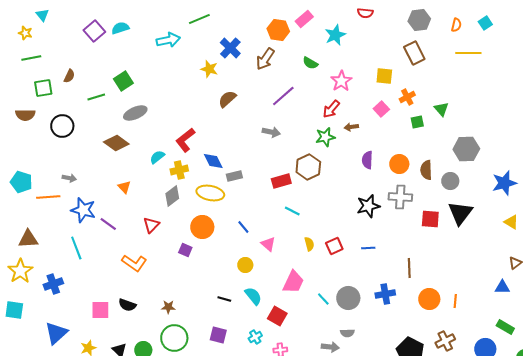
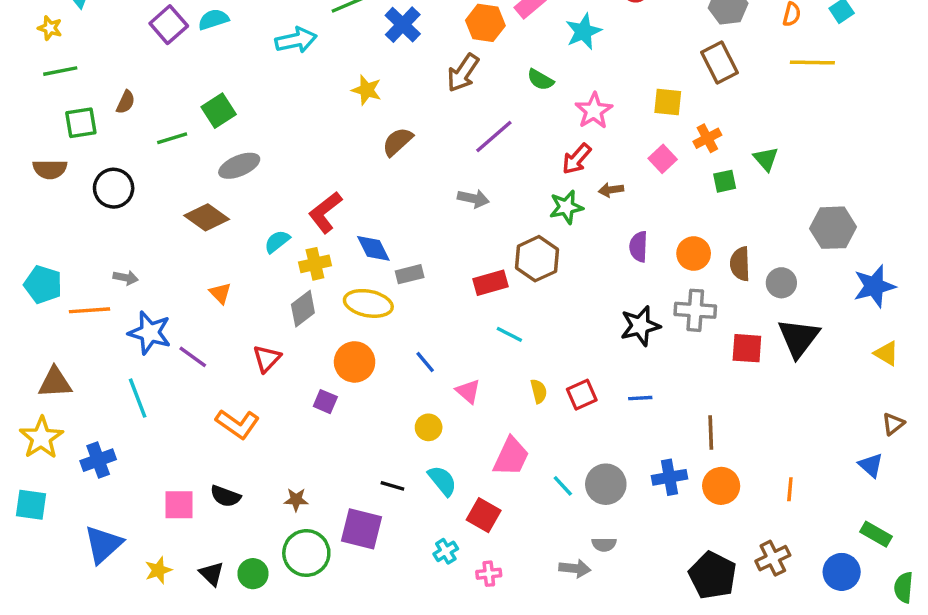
blue cross: (230, 48) -> (403, 25), moved
gray hexagon: (466, 149) -> (833, 228), moved
blue triangle: (502, 287) -> (871, 465), turned 42
orange circle: (429, 299) -> (721, 486), moved
purple square: (218, 335) -> (361, 529), moved, size x1.4

